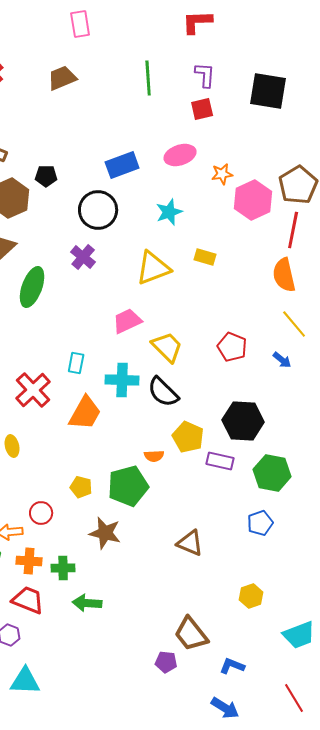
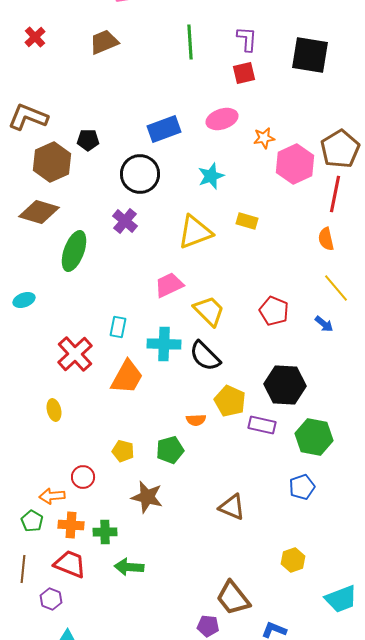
orange semicircle: (284, 275) -> (326, 239), size x0.7
green pentagon: (128, 486) -> (170, 450), size x0.7

